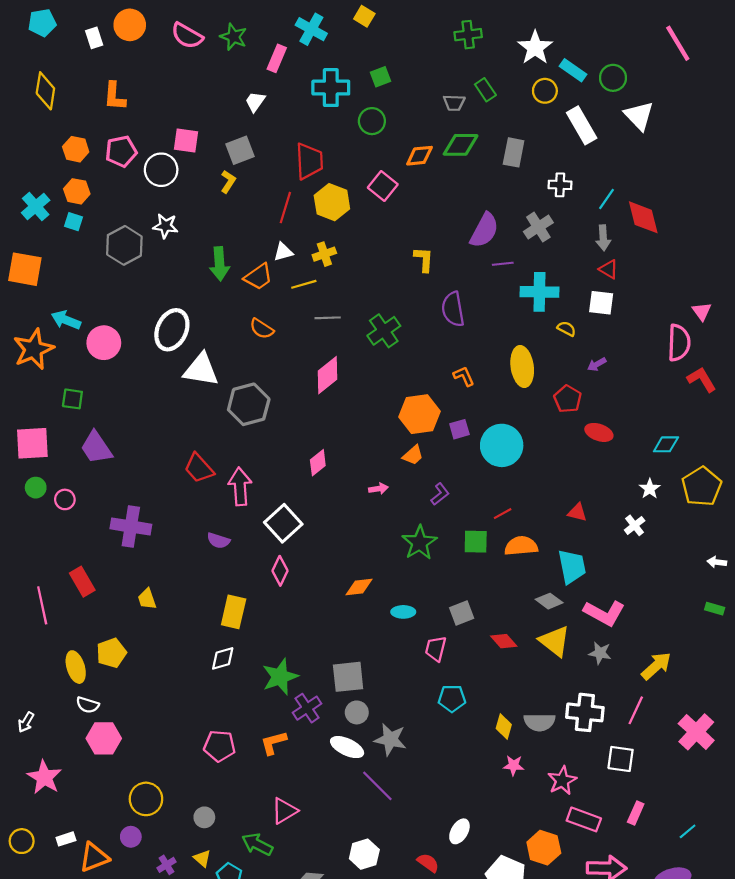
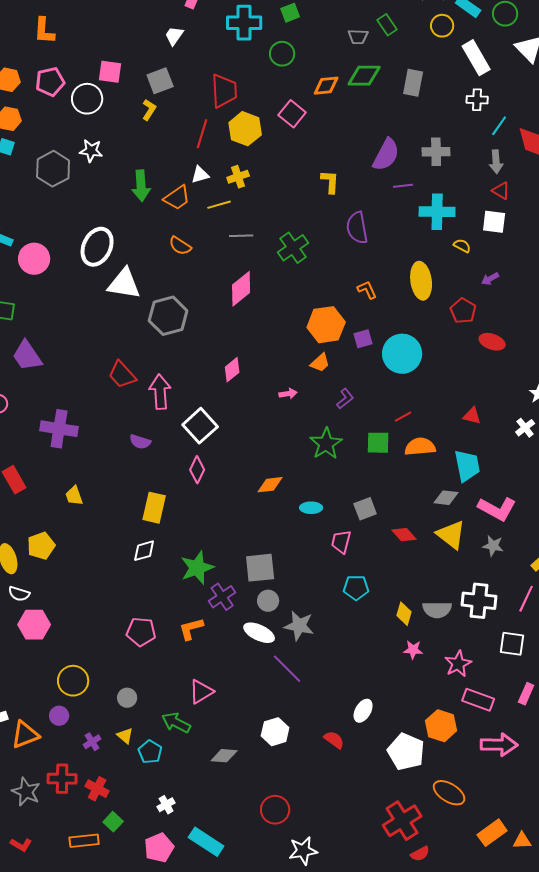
white cross: (560, 185) -> (477, 100), moved
gray cross: (538, 227) -> (436, 152), turned 32
gray diamond: (549, 601) -> (446, 498), turned -30

